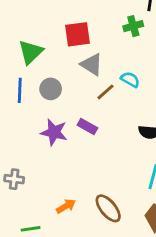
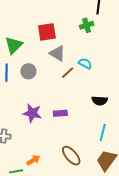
purple rectangle: (87, 126) -> (60, 113), moved, turned -32
purple star: (54, 132) -> (32, 113), moved
orange arrow: (66, 206) -> (33, 160), moved

